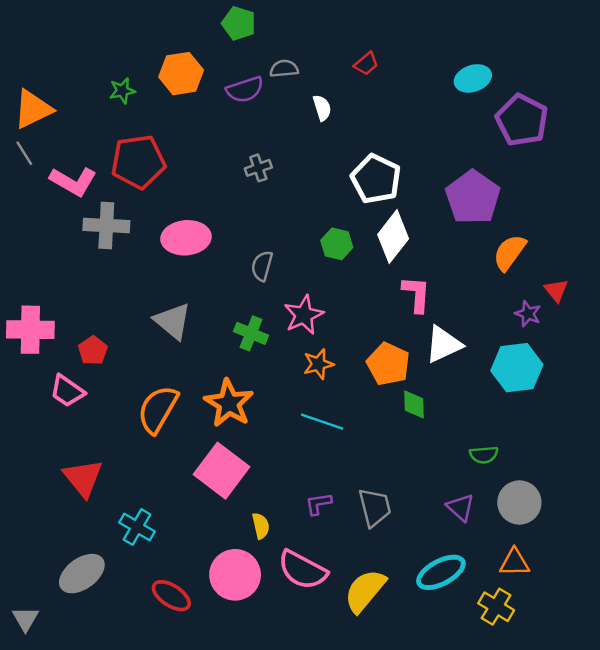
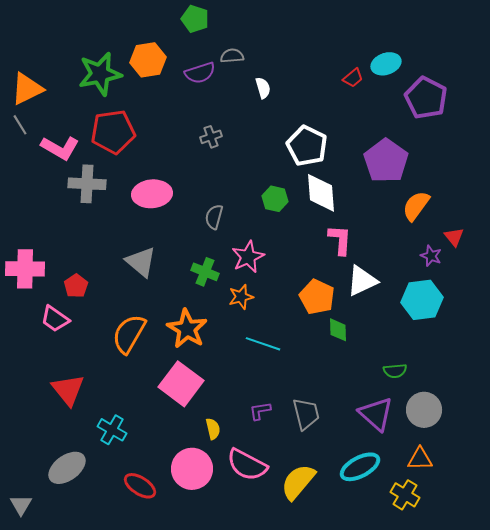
red trapezoid: (366, 64) -> (353, 78), moved
green star: (122, 91) -> (100, 74), size x2.0
white diamond: (393, 237) -> (321, 193), turned -42
orange star: (318, 364) -> (241, 297), moved
purple triangle: (461, 507) -> (376, 414), size x1.5

